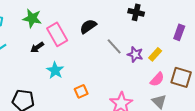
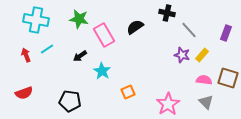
black cross: (136, 12) -> (167, 13), moved
gray line: (114, 46) -> (189, 30), moved
black arrow: (37, 47) -> (80, 56), moved
pink semicircle: (157, 79) -> (204, 80), turned -126

